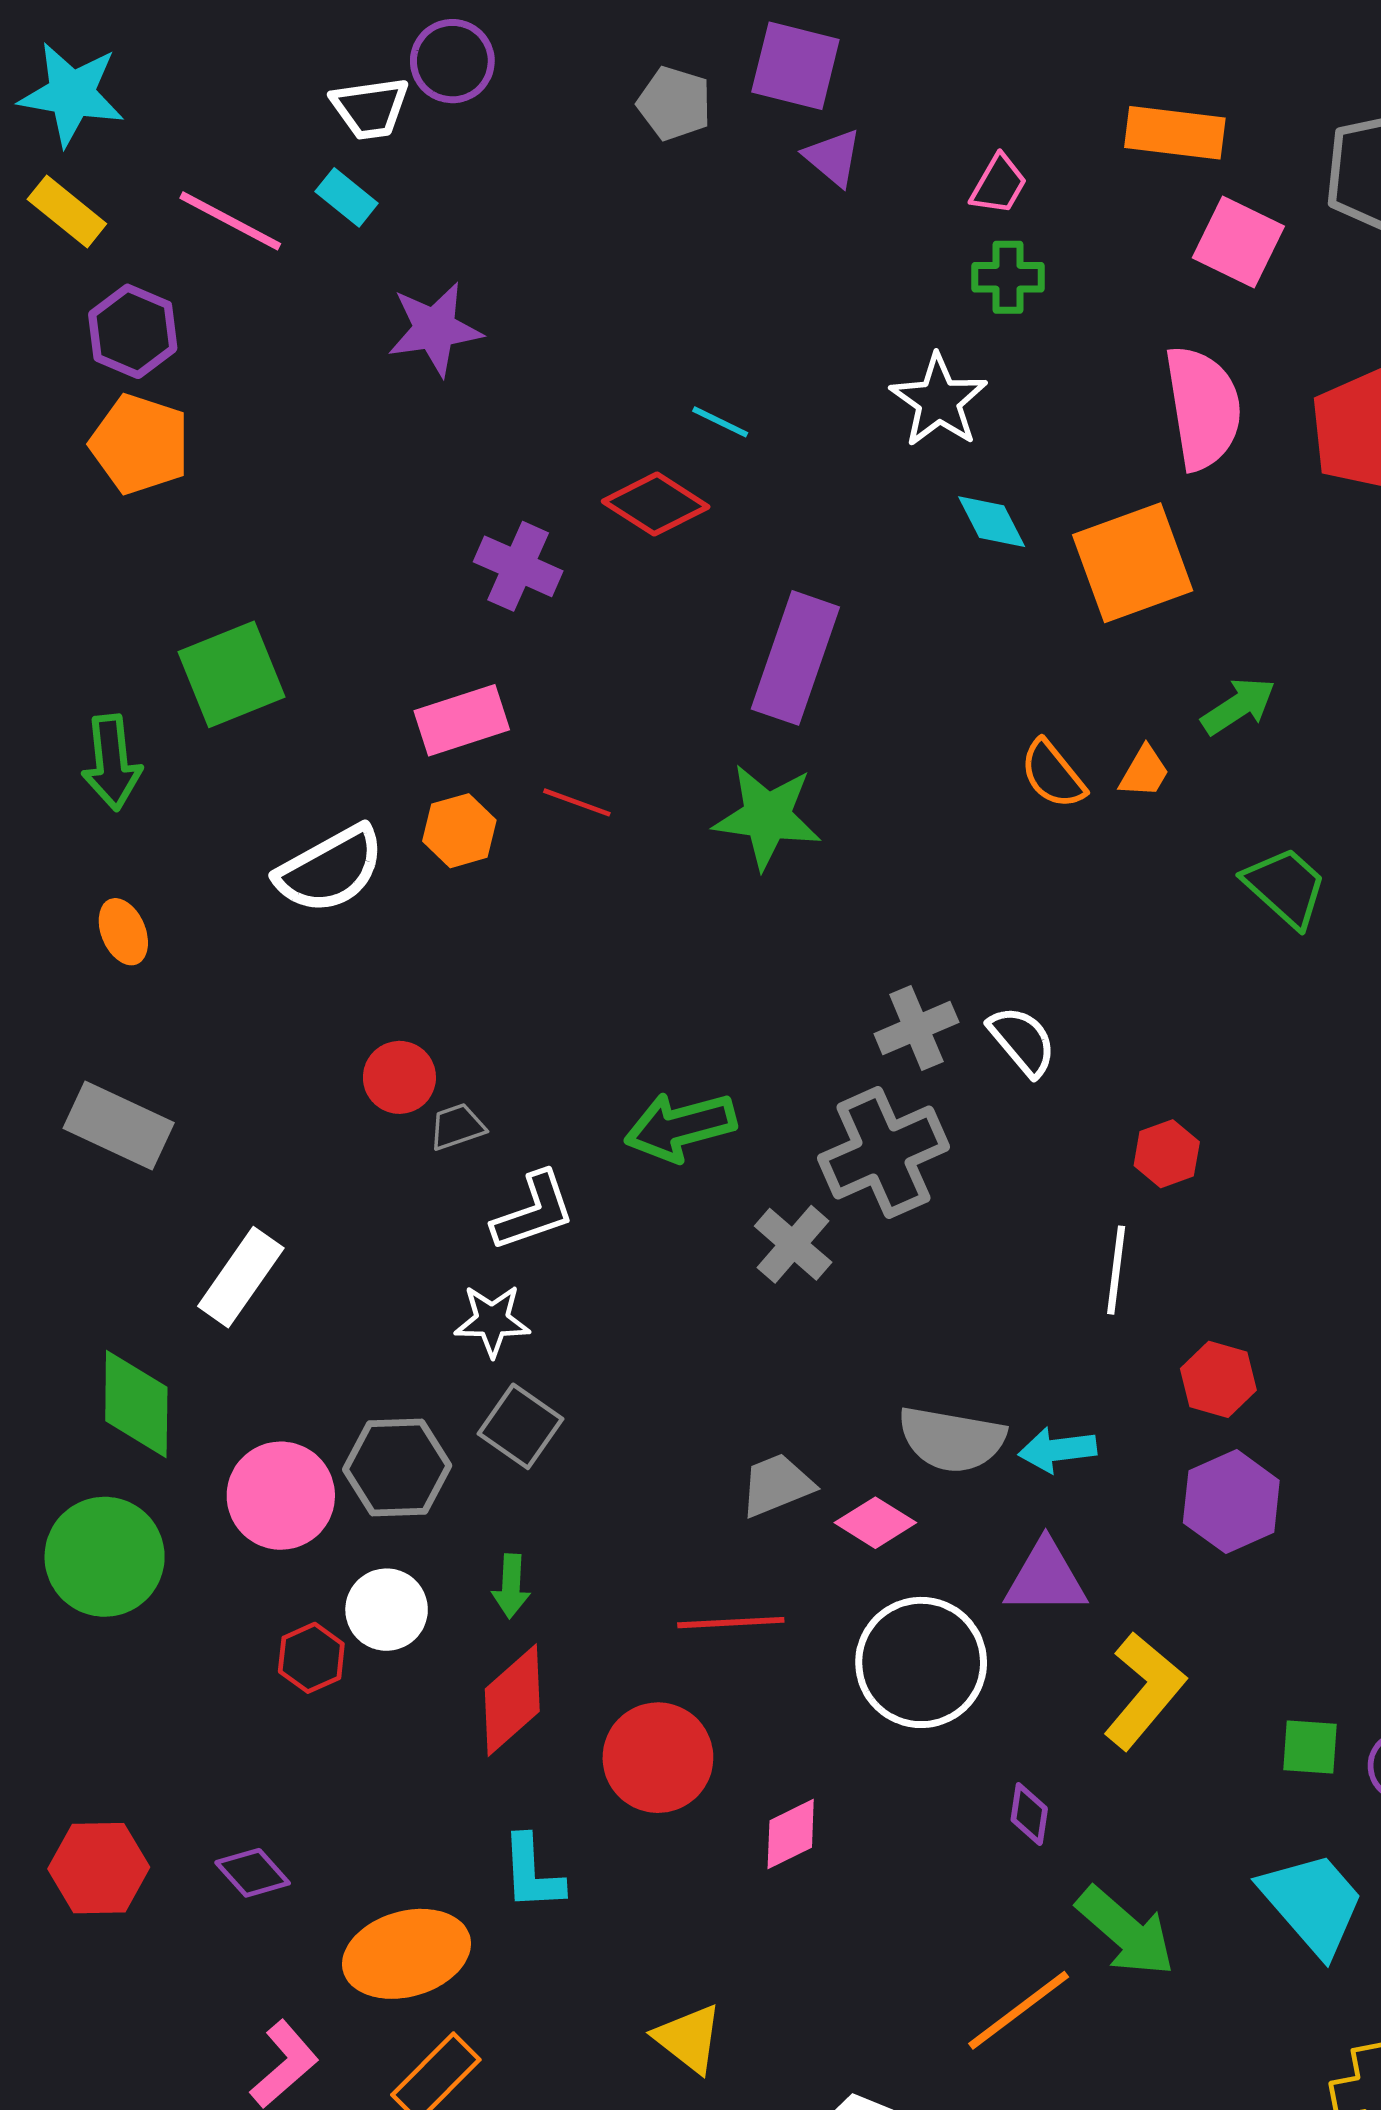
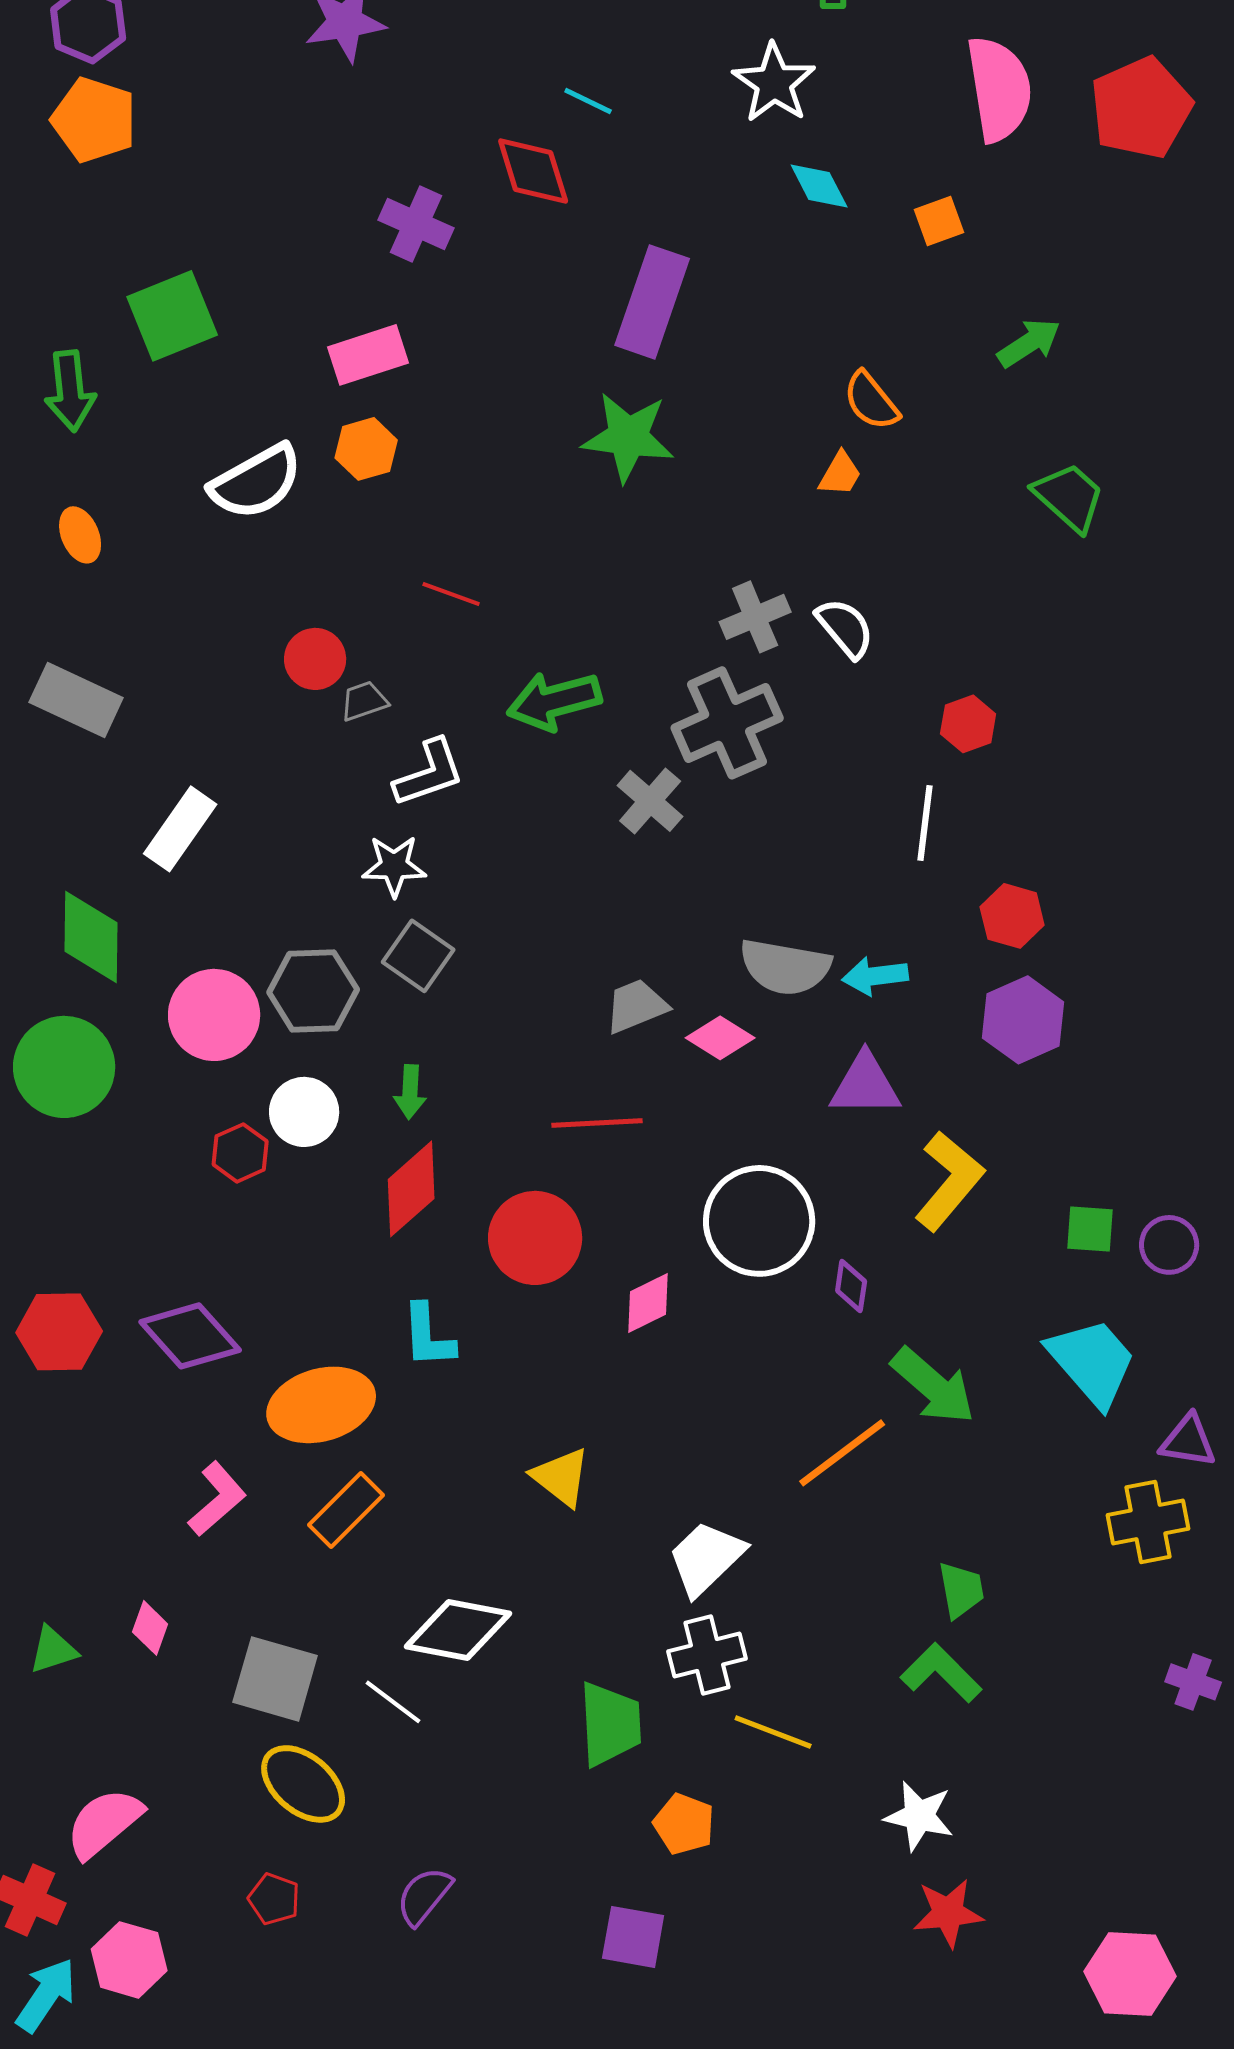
red diamond: (656, 504) -> (533, 171), turned 40
orange square: (1133, 563) -> (939, 221), size x0.5
orange trapezoid: (1144, 772) -> (840, 474), moved
red line: (577, 802) -> (451, 594), moved
white circle: (921, 1662) -> (759, 1221), moved
purple diamond: (253, 1873) -> (190, 1336), size x1.6

